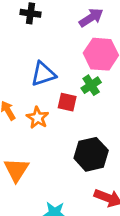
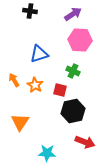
green cross: (91, 85) -> (73, 71), moved, turned -32
red square: (67, 102) -> (60, 90), moved

